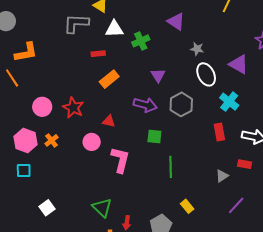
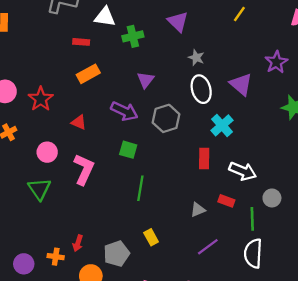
pink circle: (92, 142) -> (47, 152), moved
green triangle: (102, 208) -> (39, 189), moved

